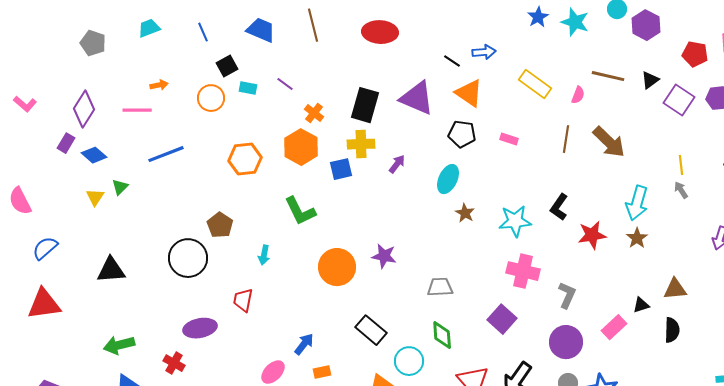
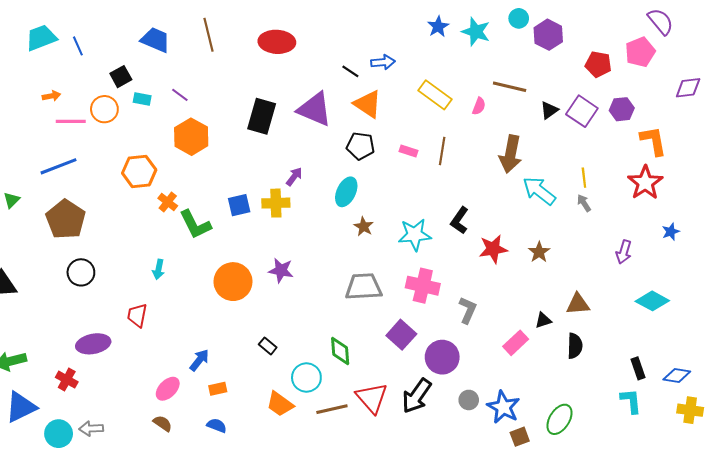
cyan trapezoid: (149, 28) -> (41, 38), size x1.4
blue line: (203, 32) -> (78, 46), moved
black triangle: (650, 80) -> (549, 110), moved
pink line: (137, 110) -> (71, 121), moved
orange cross: (314, 113) -> (168, 202), moved
brown line: (566, 139) -> (442, 151), moved
brown arrow: (609, 142) -> (511, 154), turned 57
yellow cross: (361, 144) -> (276, 203), moved
orange hexagon: (301, 147) -> (191, 137), moved
blue square: (341, 169) -> (239, 205), moved
cyan arrow: (637, 203) -> (539, 191), moved, turned 112
brown pentagon: (220, 225) -> (66, 219), moved, size x1.5
black circle: (188, 258) -> (81, 272), size x0.7
gray trapezoid: (440, 287) -> (364, 287), moved, size x1.4
black rectangle: (371, 330) -> (268, 346), size x0.6
purple circle: (566, 342) -> (442, 357), moved

